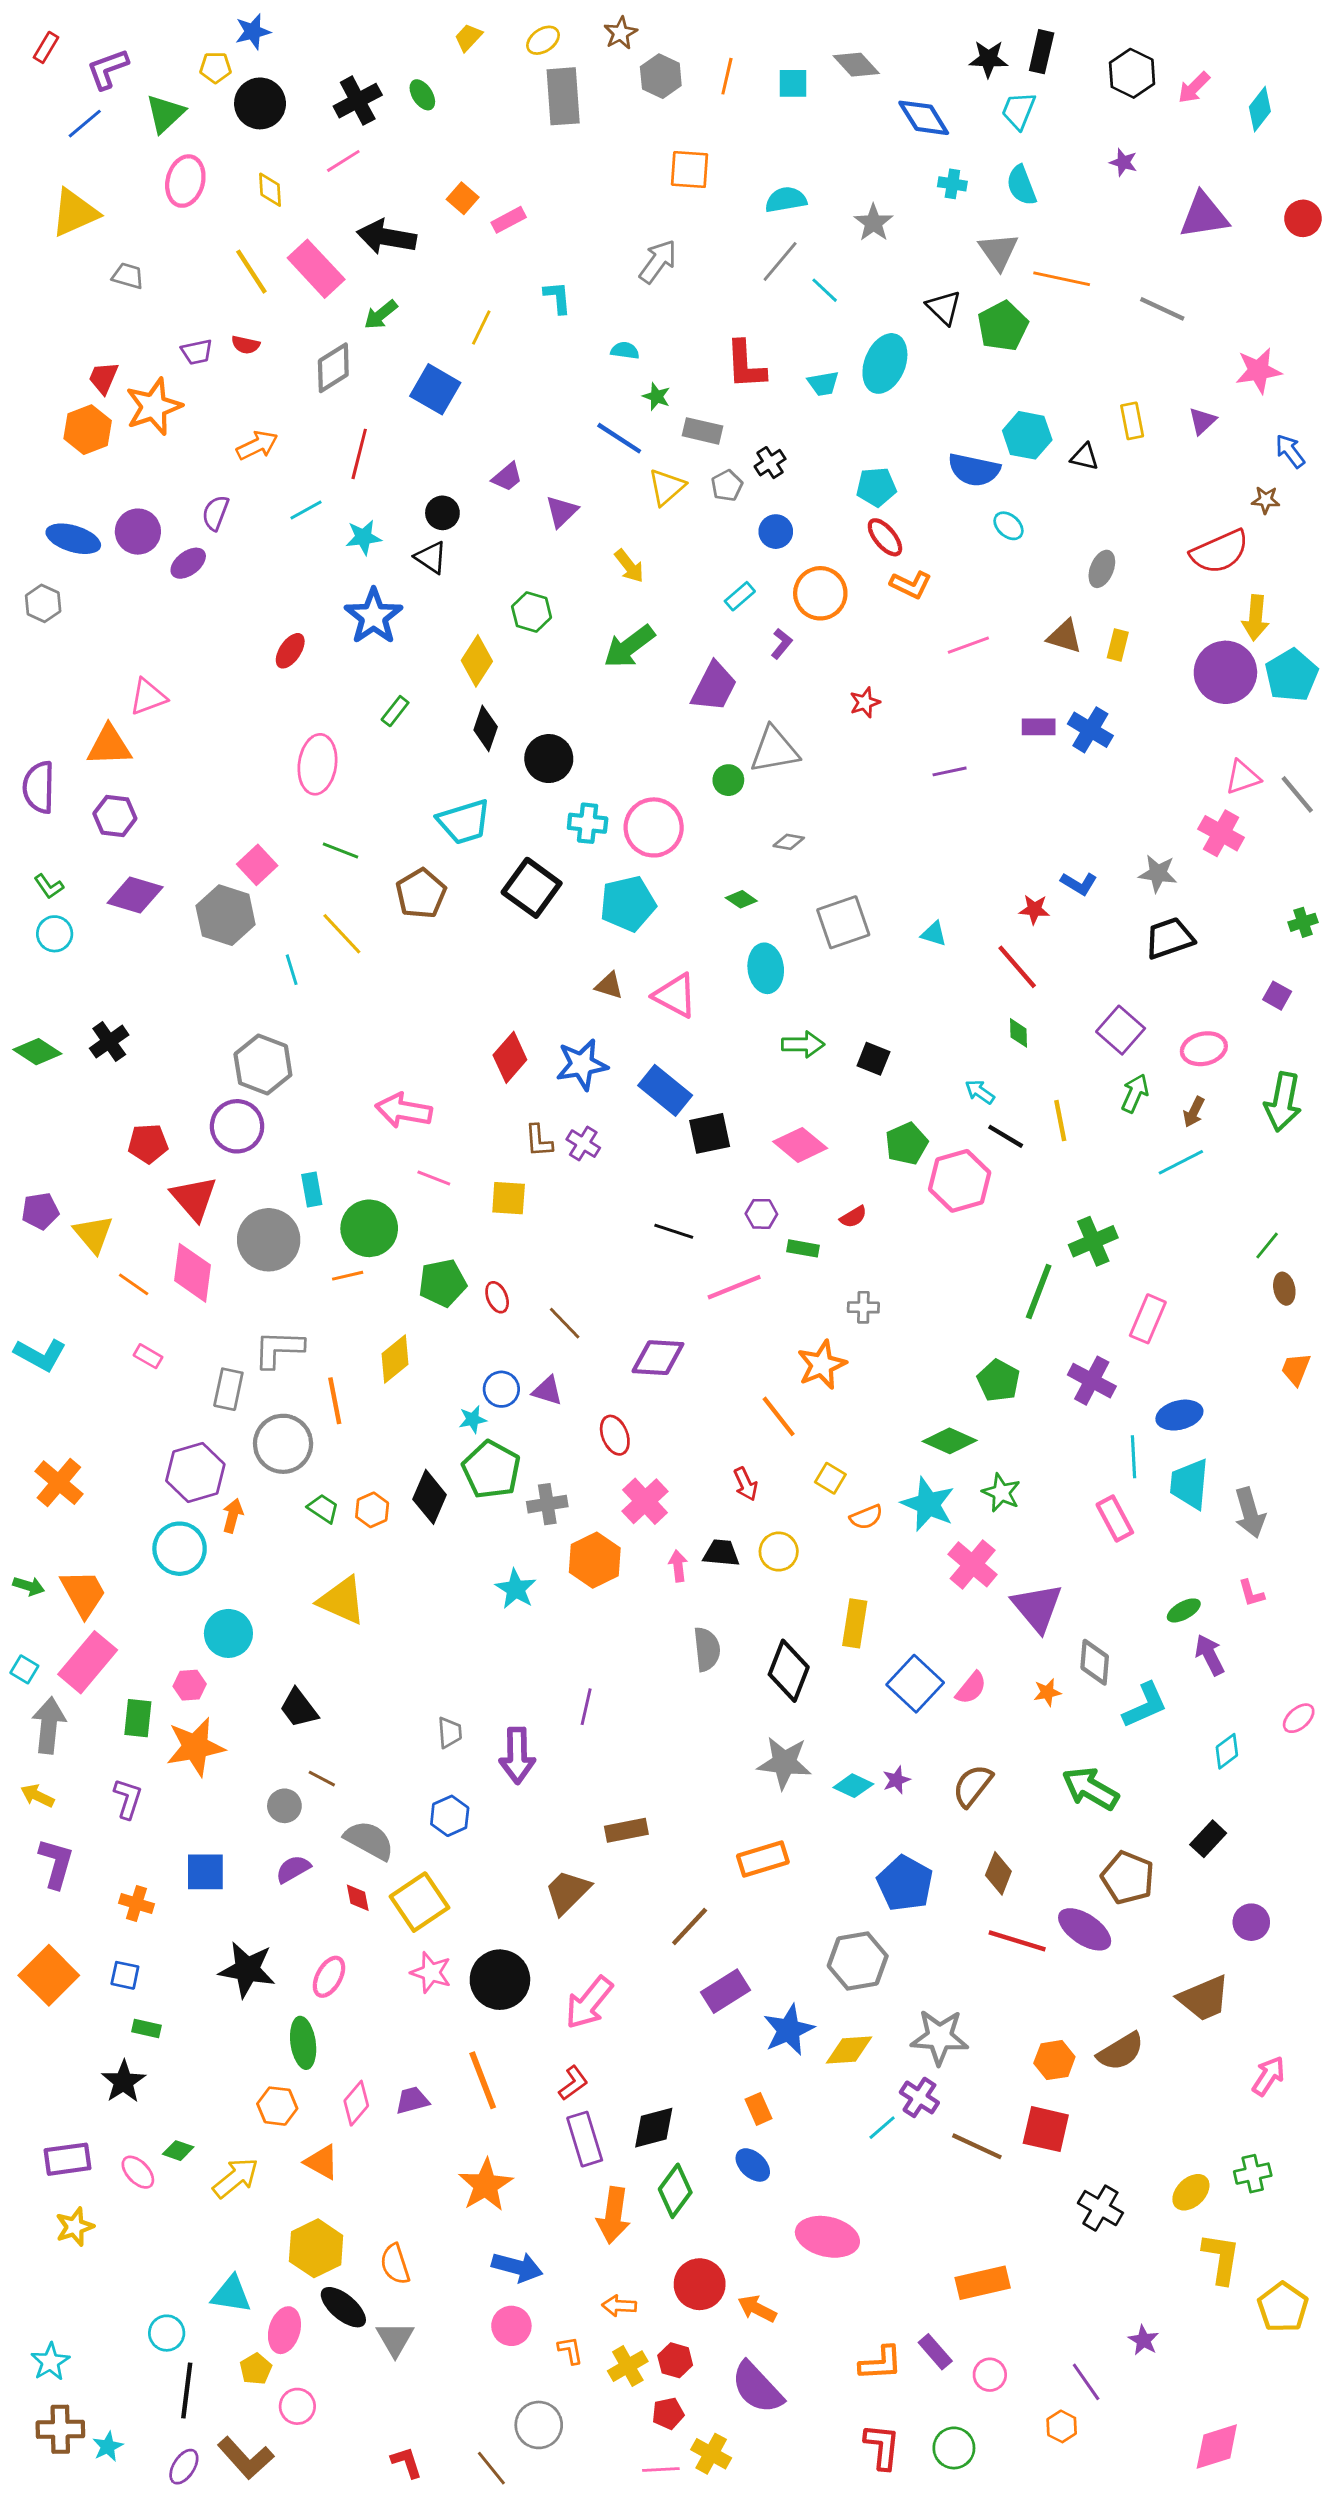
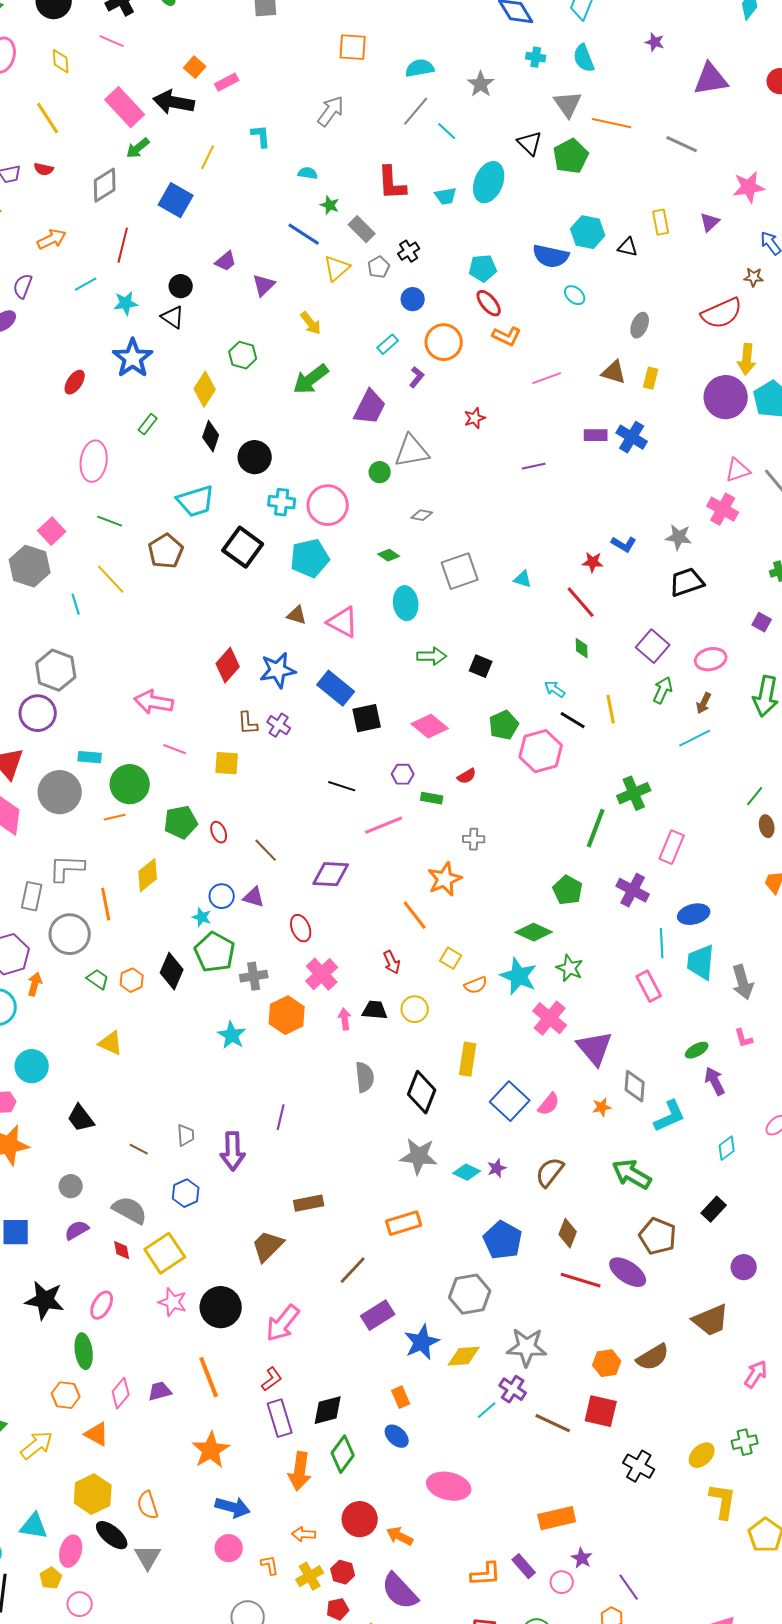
pink line: (343, 161) -> (112, 41), turned 55
black arrow: (386, 237) -> (174, 102), moved
pink rectangle: (316, 269) -> (125, 107), moved
gray rectangle: (702, 431) -> (362, 229), turned 32
cyan rectangle: (312, 1190) -> (90, 757), turned -75
cyan star: (473, 1419) -> (202, 917), turned 30
yellow triangle: (342, 1600) -> (111, 1043), size x0.7
brown line: (322, 1779) -> (139, 1149), moved
purple star: (1144, 2340) -> (582, 1558), moved

